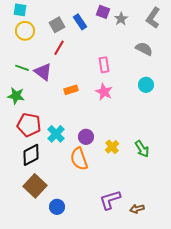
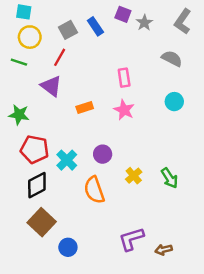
red line: (59, 48) -> (60, 57), moved
green line: (22, 68) -> (19, 62), moved
purple circle: (86, 137) -> (103, 154), moved

